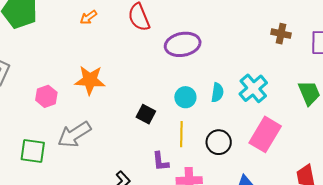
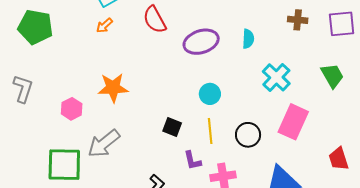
cyan semicircle: (217, 93) -> (248, 39), moved
black square: (146, 114) -> (172, 127), moved
green square: (33, 151) -> (64, 165), size x1.4

